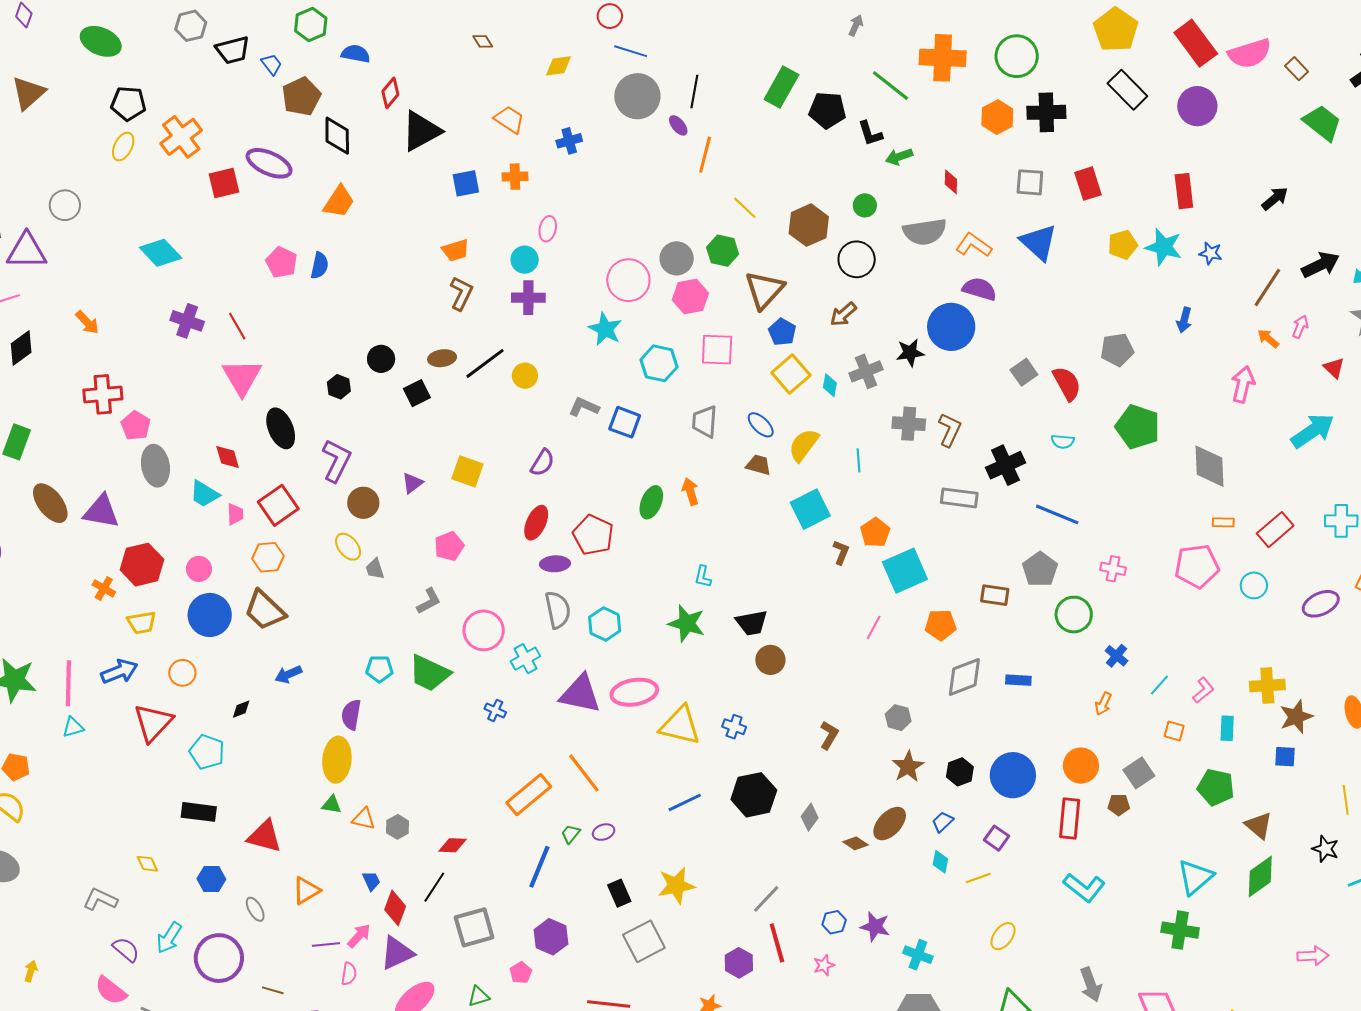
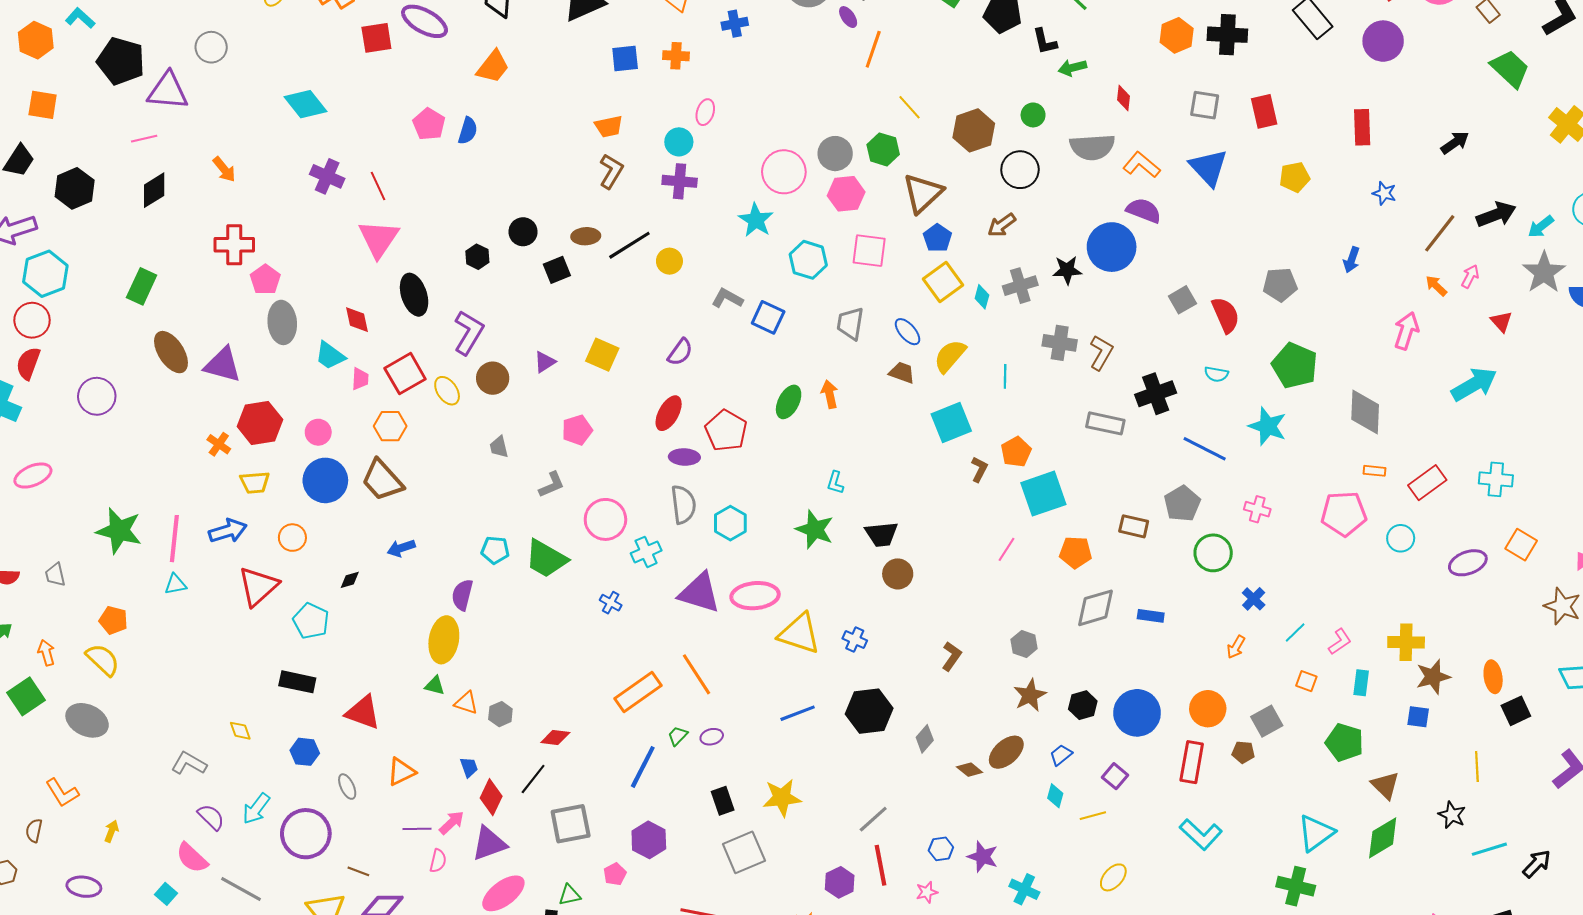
cyan star: (1164, 247) -> (1268, 426), moved
yellow ellipse: (348, 547) -> (447, 391), moved

